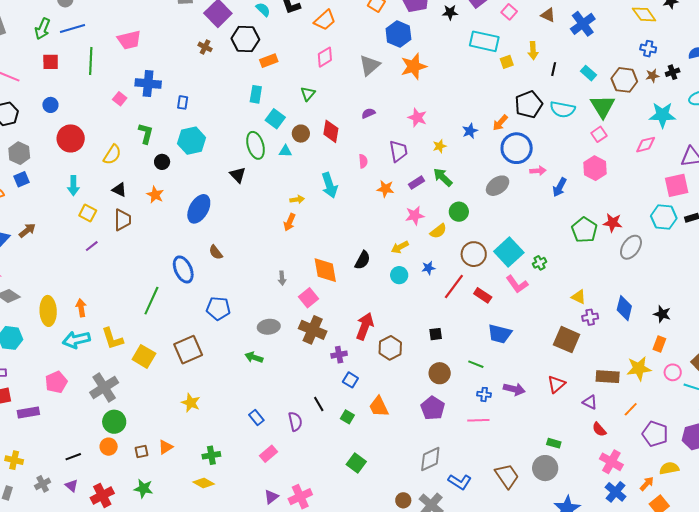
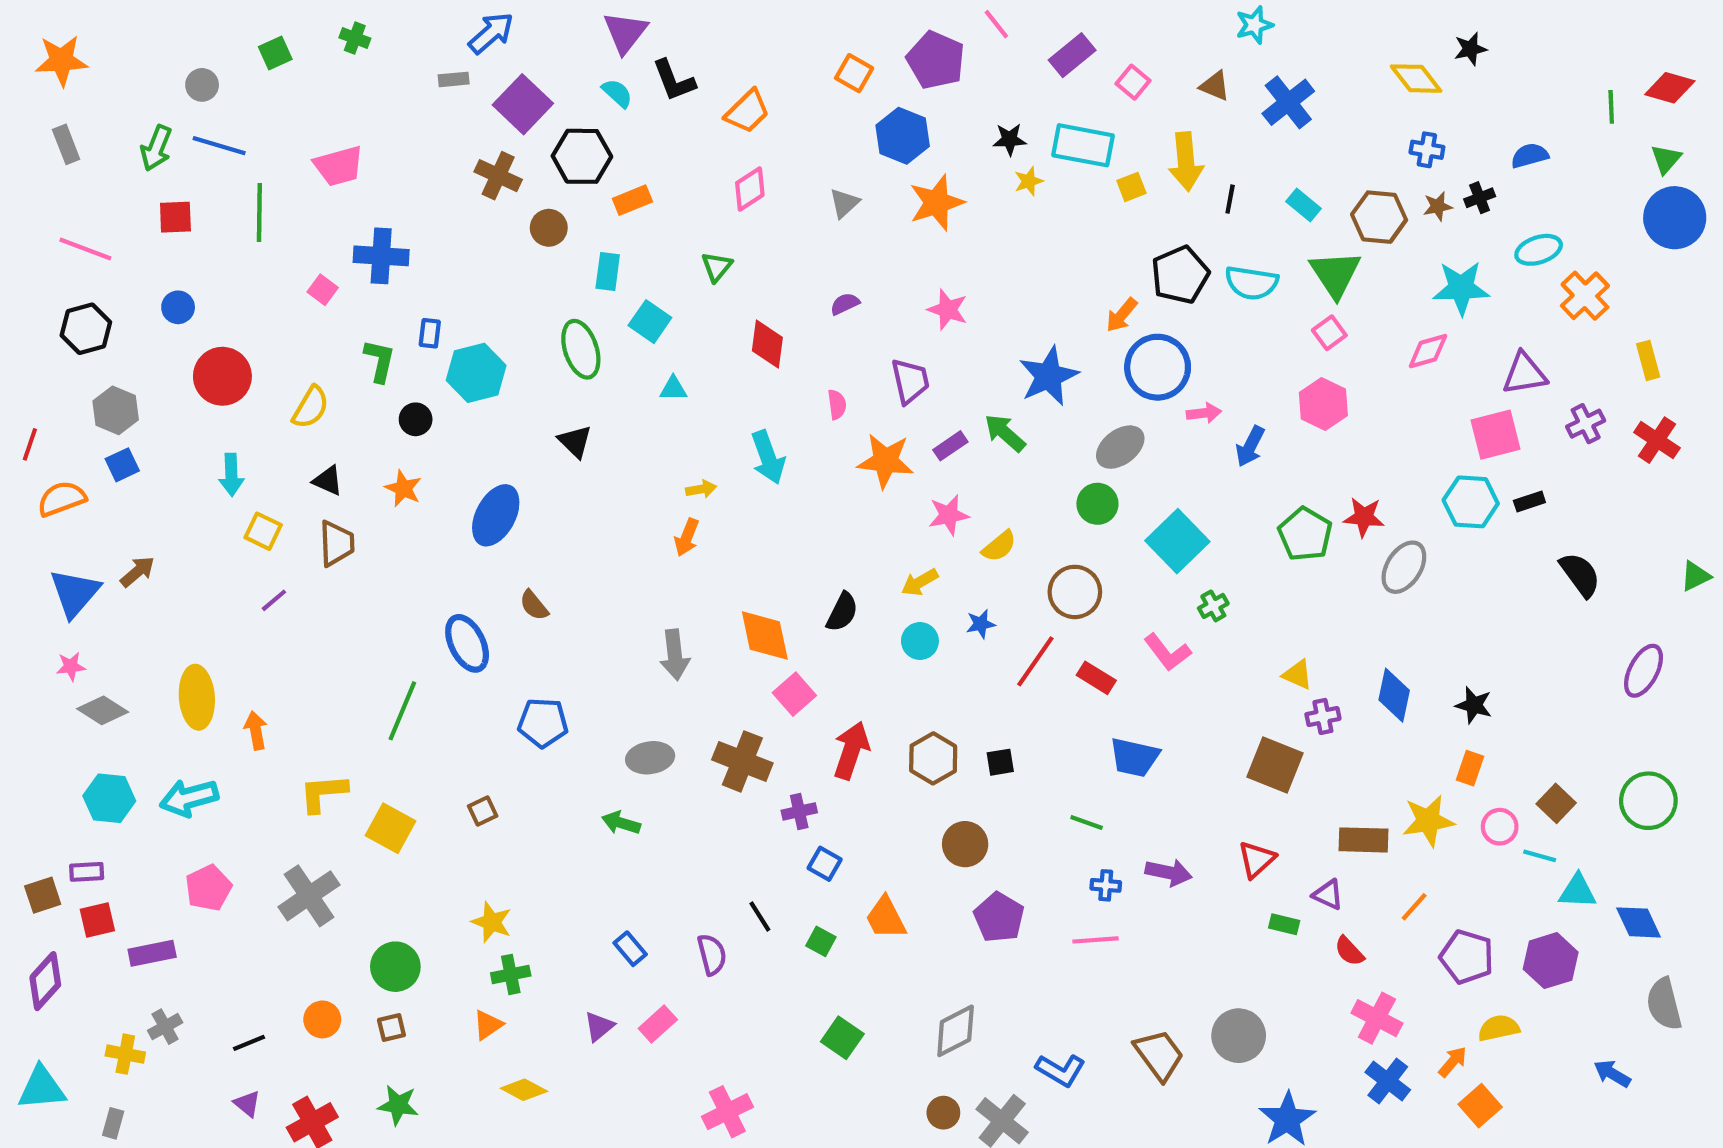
black star: (450, 12) -> (1010, 139), moved
blue line: (73, 29) -> (219, 146), turned 35
brown cross: (205, 47) -> (498, 176), size x1.5
yellow arrow: (533, 51) -> (1186, 162), size x1.5
gray triangle: (370, 65) -> (844, 203), size x0.7
blue rectangle: (183, 102) -> (430, 333), moved
blue star: (470, 131) -> (1049, 376), moved, size x1.8
brown circle: (301, 134) -> (549, 228), moved
green ellipse: (256, 145) -> (581, 349), moved
yellow star: (440, 146) -> (1029, 181), moved
orange star: (385, 189) -> (885, 461), size x1.5
green circle: (459, 212) -> (1097, 504), moved
cyan square: (509, 252) -> (1177, 541), moved
gray arrow: (282, 278) -> (675, 655), size x1.6
pink square: (309, 298) -> (794, 694), moved
yellow ellipse: (48, 311) -> (197, 697), moved
yellow L-shape: (112, 339) -> (323, 793), turned 105
cyan arrow: (76, 340) -> (189, 798), moved
brown hexagon: (390, 348) -> (933, 758), moved
brown square: (188, 350) -> (483, 811), size x0.5
brown circle: (440, 373) -> (965, 844), moved
green circle: (114, 422) -> (395, 967), moved
green rectangle: (554, 443) -> (1284, 924), moved
orange triangle: (166, 447) -> (488, 1025), moved
green cross: (211, 455) -> (511, 974), moved
gray diamond: (430, 459) -> (956, 1031), moved
gray cross: (43, 484) -> (165, 1027), moved
purple triangle: (271, 497) -> (599, 1026), moved

